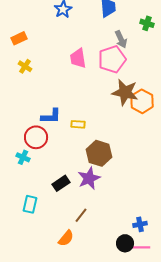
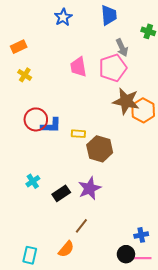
red circle: (36, 137) -> (36, 119), moved
brown hexagon: (99, 153) -> (100, 149), moved
cyan cross: (23, 157) -> (33, 181), moved, turned 32
cyan rectangle: (30, 204) -> (30, 255), moved

